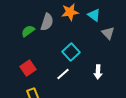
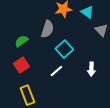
gray semicircle: (47, 22) -> (47, 29), moved
green semicircle: (28, 31) -> (21, 41), moved

